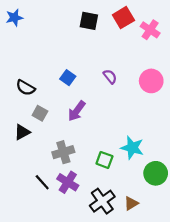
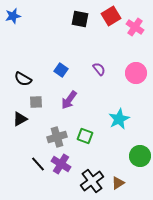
gray square: (40, 113) -> (36, 102), turned -32
cyan star: (132, 148) -> (119, 119), moved, turned 30
green square: (104, 160) -> (85, 136), moved

